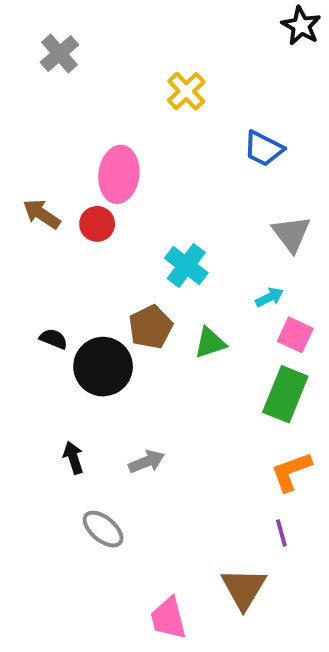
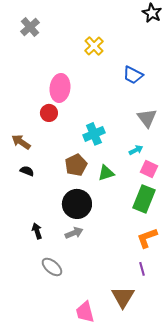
brown arrow: (42, 214) -> (21, 142), moved
cyan cross: (186, 266) -> (94, 134), turned 30
black circle: (103, 367) -> (77, 204), moved

